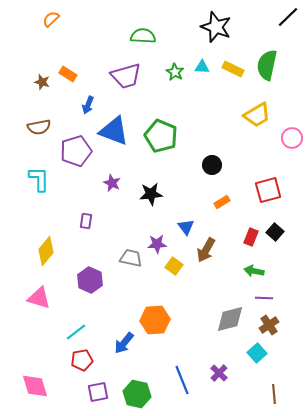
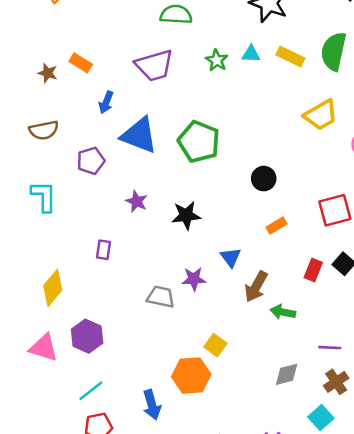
purple pentagon: (76, 151) -> (91, 161), size x0.7
yellow square: (174, 266) -> (215, 345), moved
green arrow: (254, 271) -> (283, 312), moved
purple hexagon: (90, 280) -> (87, 336), moved
gray diamond: (230, 319) -> (287, 374), size x0.7
blue arrow: (124, 343) -> (152, 405), turned -55

